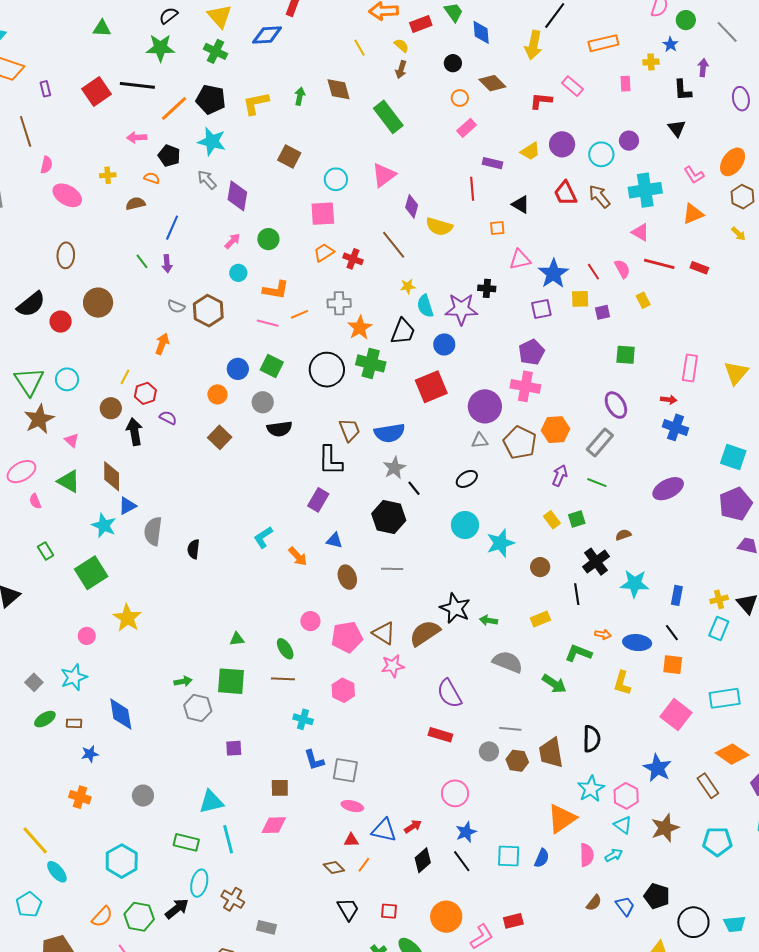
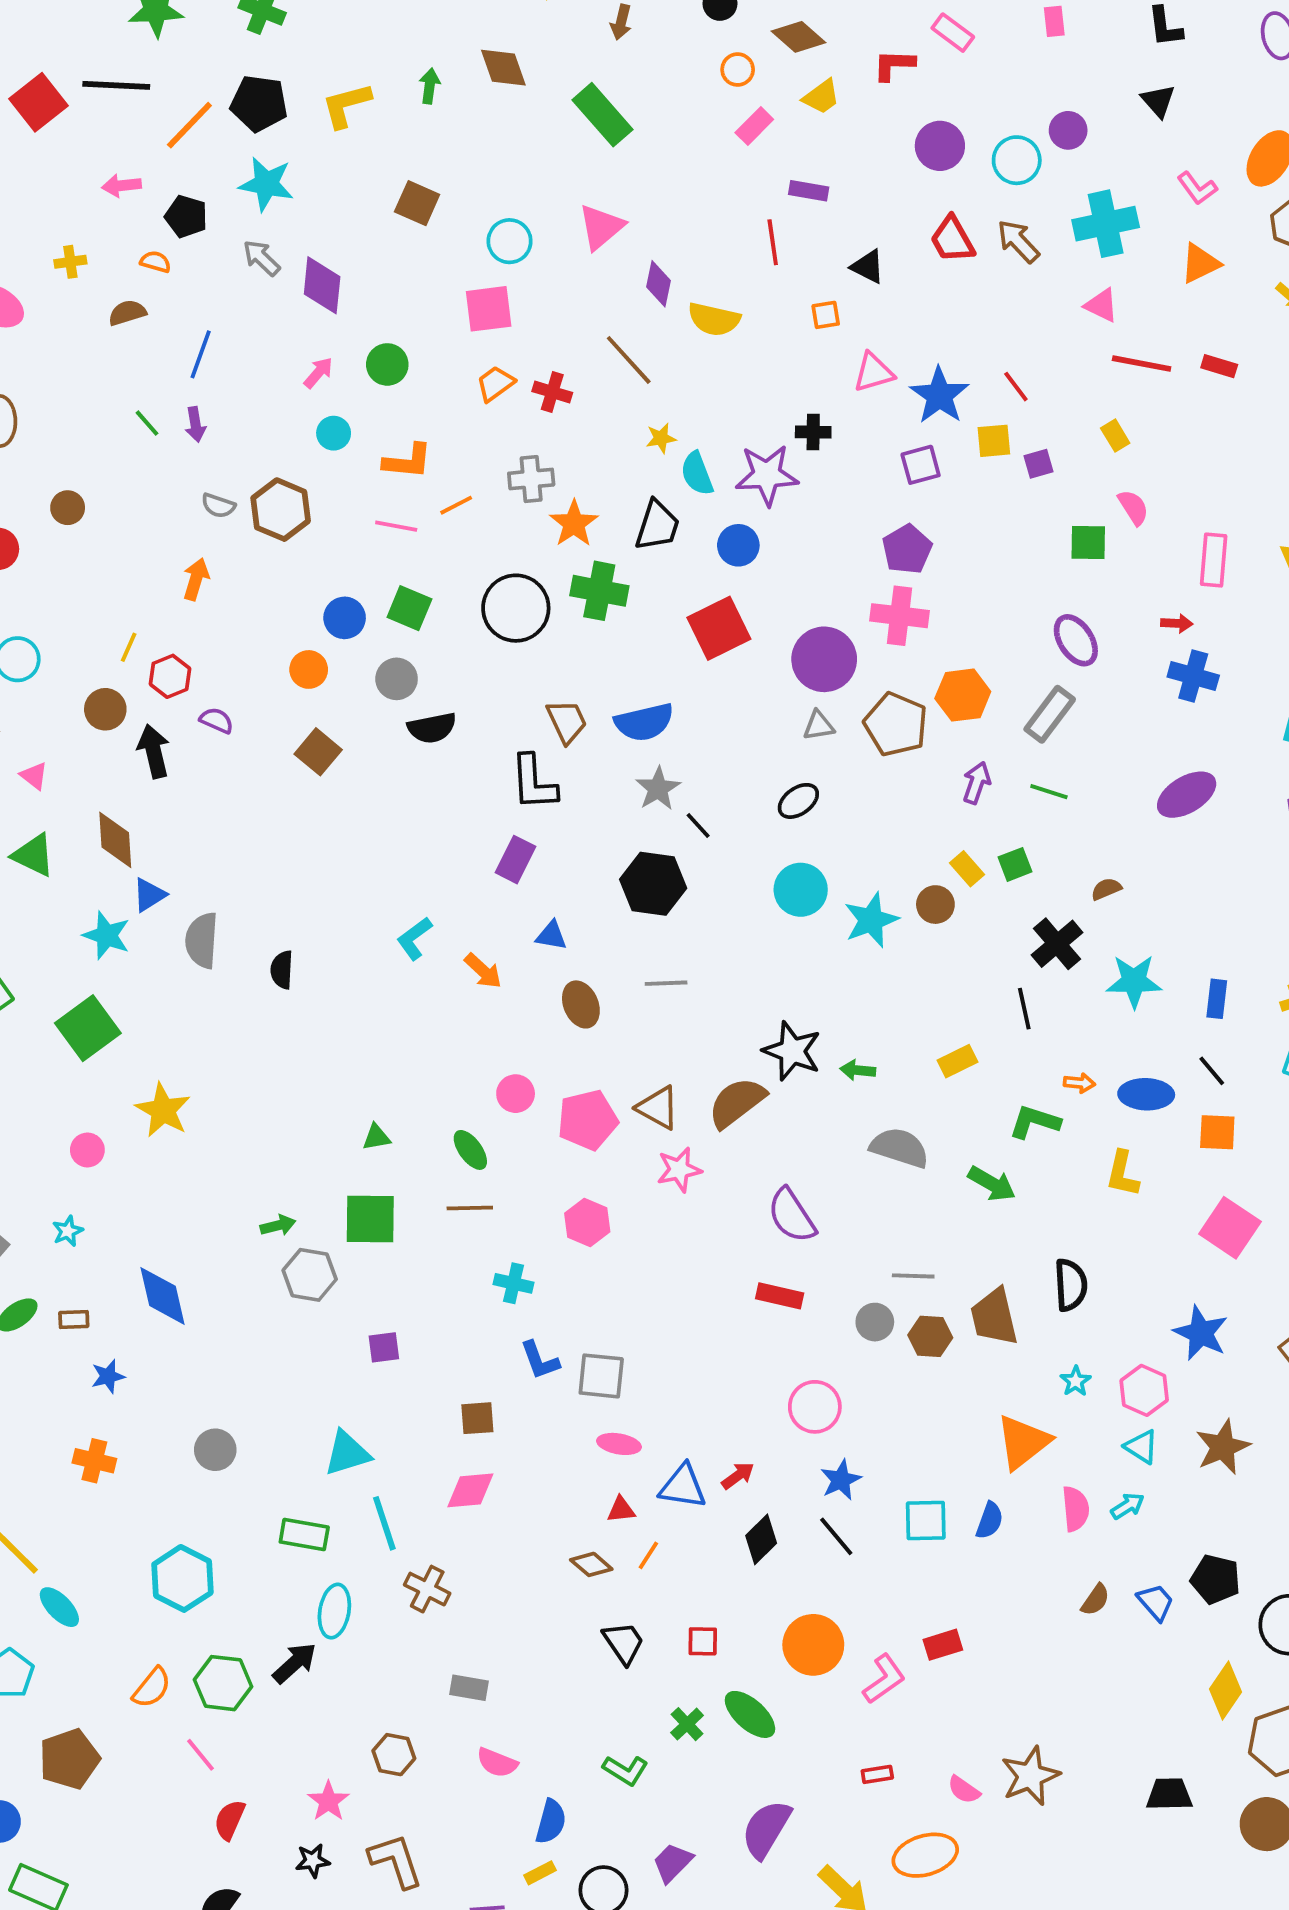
yellow trapezoid: (530, 151) -> (821, 97), moved
pink semicircle: (622, 269) -> (1133, 507), moved
brown circle: (98, 303) -> (68, 508), size x0.6
brown circle: (540, 567) -> (935, 905), moved
cyan star: (74, 677) -> (68, 1231), size x0.6
cyan star: (591, 789) -> (1076, 1381), size x0.6
brown cross: (233, 899) -> (427, 1589), moved

